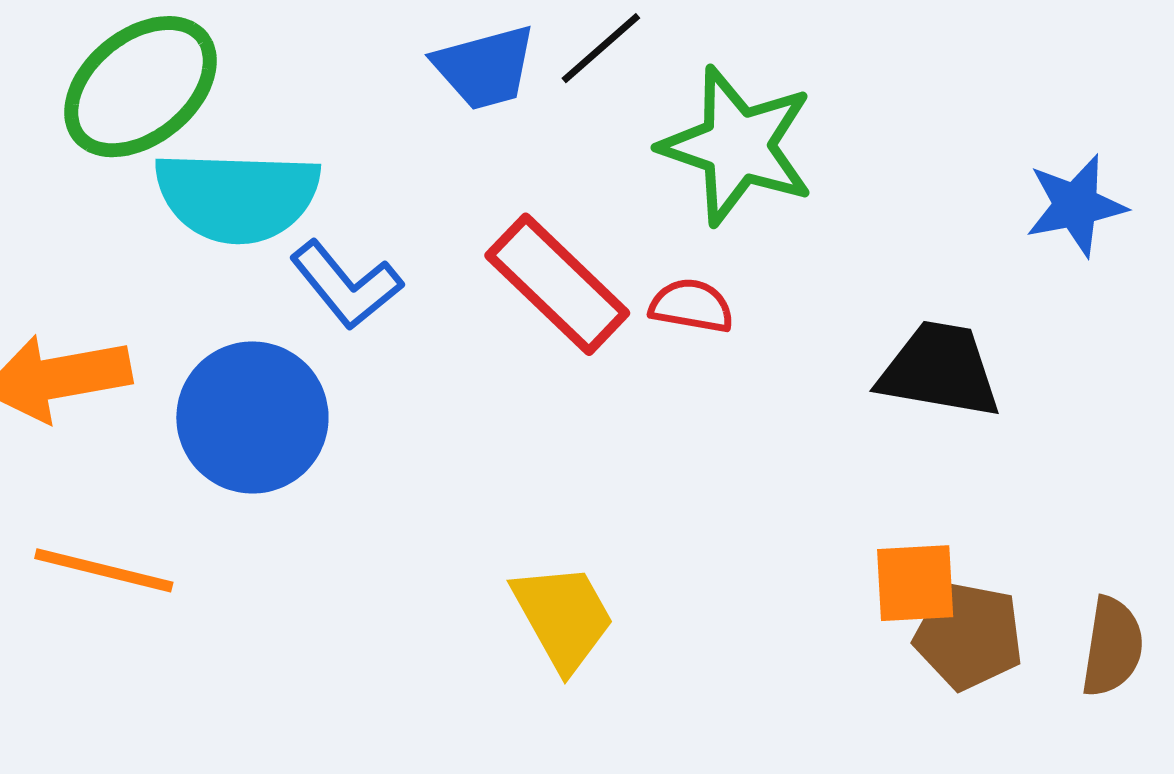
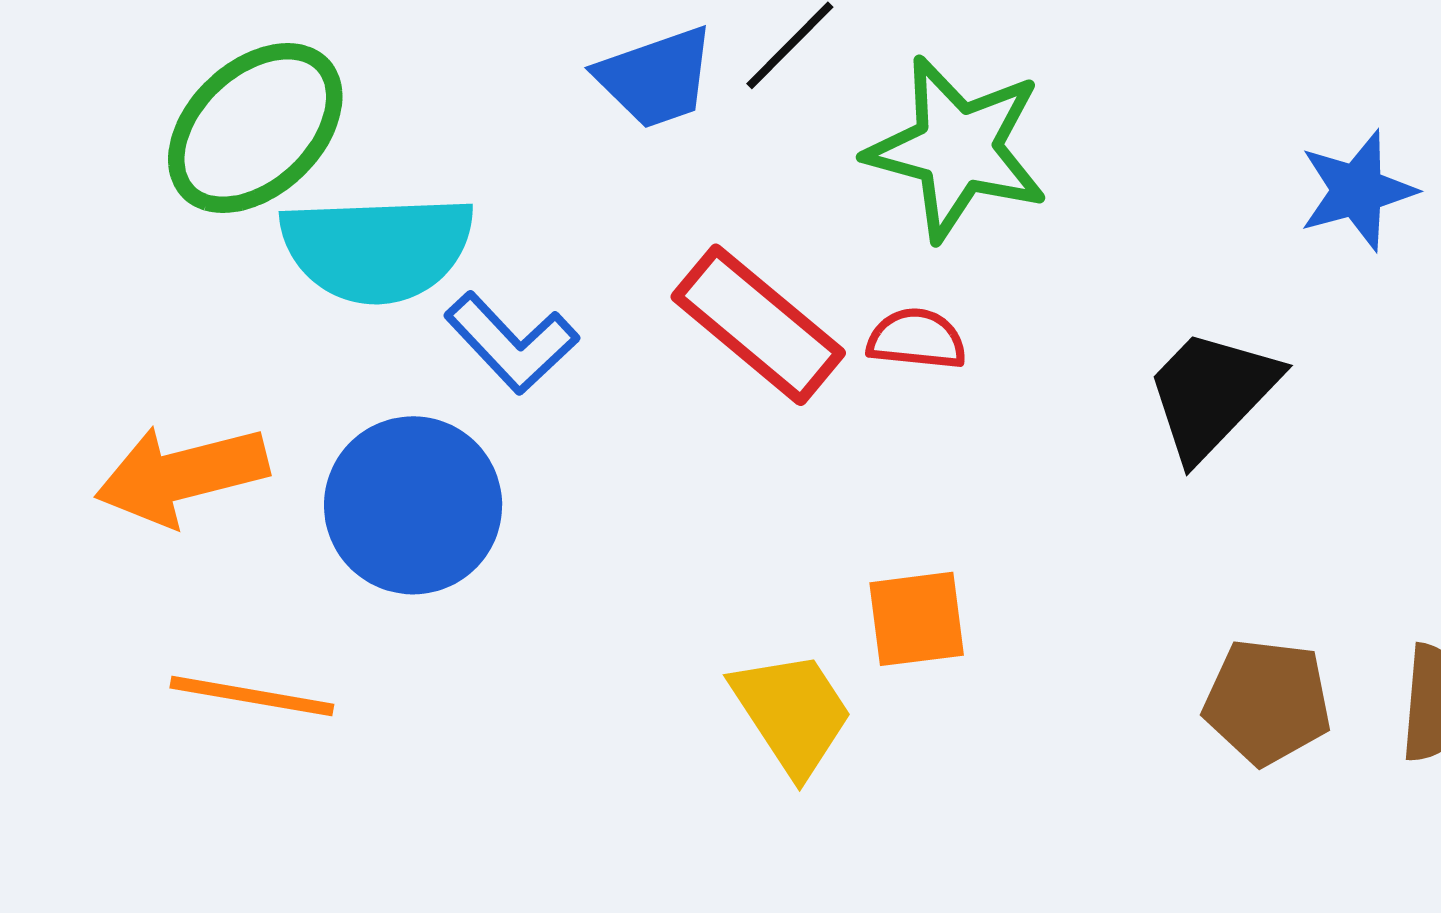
black trapezoid: (940, 370) -> (1212, 394), turned -52
orange square: (915, 583) -> (917, 619), moved

